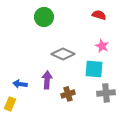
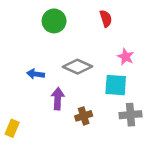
red semicircle: (99, 15) -> (106, 18), moved, turned 56
blue arrow: (20, 84) -> (36, 74), moved

